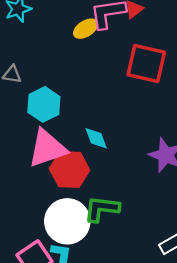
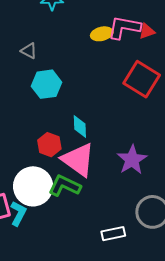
pink triangle: (47, 148) -> (78, 160), moved, turned 36
red hexagon: (70, 169) -> (49, 145), size x0.7

